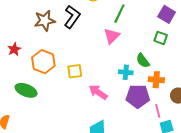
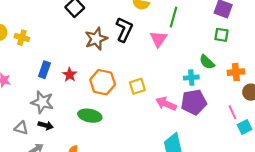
pink triangle: (112, 36) -> (158, 39), moved
orange cross: (156, 80) -> (236, 72), moved
purple pentagon: (138, 96) -> (194, 102), moved

